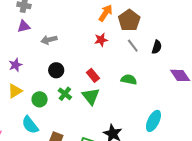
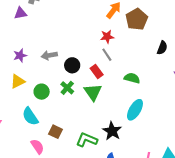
purple triangle: (24, 26) -> (20, 13), moved
gray arrow: (49, 40) -> (49, 55), moved
gray line: (133, 46) -> (107, 55), moved
black circle: (56, 70) -> (72, 65), moved
cyan ellipse: (153, 121) -> (135, 110), moved

